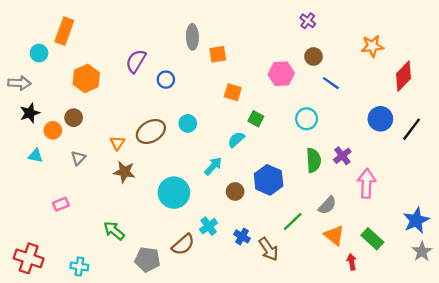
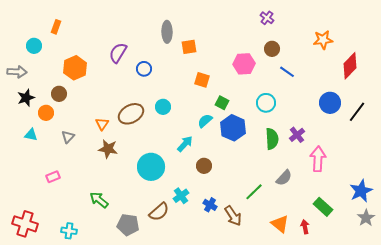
orange rectangle: (64, 31) -> (56, 27), size x0.6
brown circle: (74, 118) -> (59, 94), moved
blue hexagon: (269, 180) -> (233, 128), moved
orange triangle: (334, 235) -> (280, 224), moved

